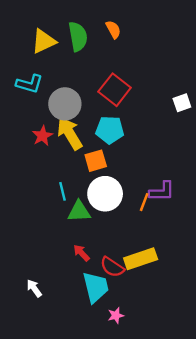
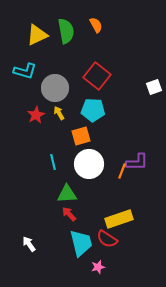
yellow arrow: (70, 133) -> (59, 113), size x0.5
green triangle: (79, 211) -> (67, 194), moved
red semicircle: (112, 267) -> (107, 239), moved

